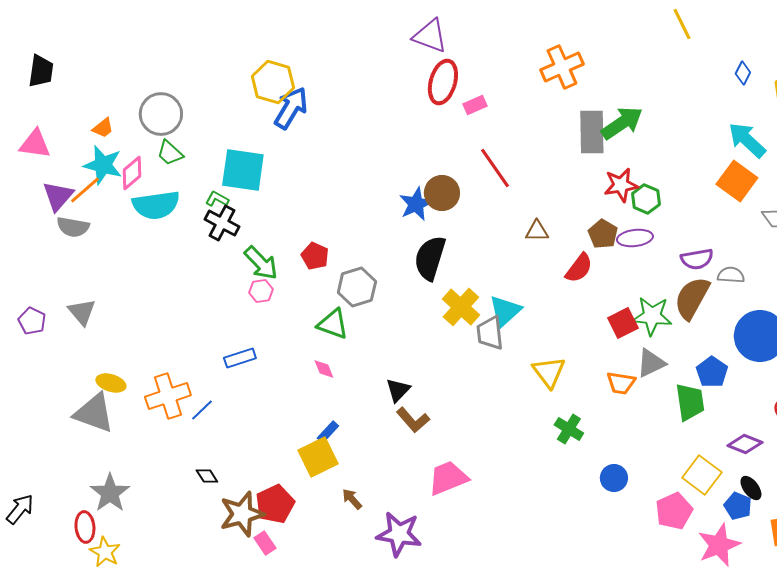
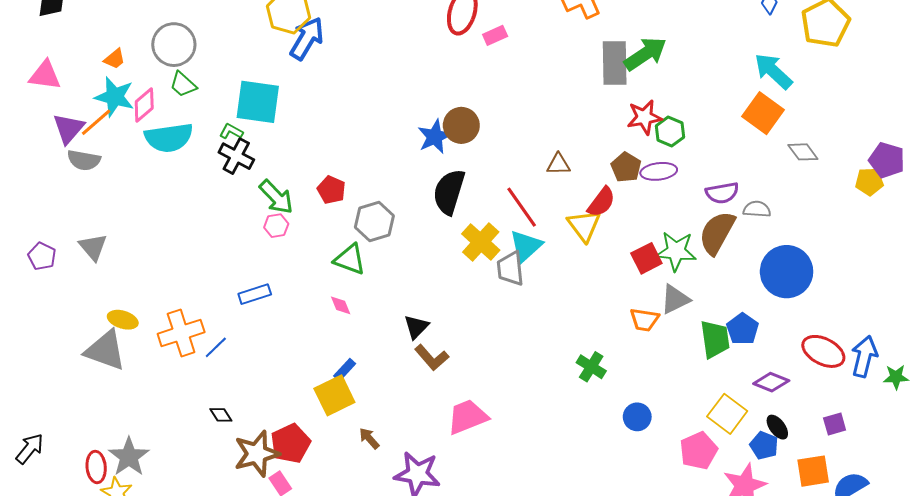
red line: (495, 168) -> (522, 207), moved
yellow triangle: (549, 372) -> (584, 226), moved
blue pentagon: (712, 372) -> (743, 329), moved
gray star: (110, 493) -> (129, 457), moved

